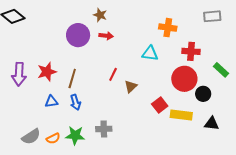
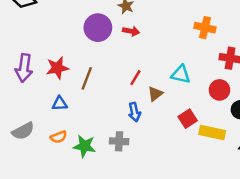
cyan triangle: (150, 53) -> (181, 74), moved
red circle: (184, 79) -> (219, 90), size x0.7
blue arrow: (75, 102) -> (134, 112), moved
gray semicircle: (31, 137) -> (23, 131), moved
orange semicircle: (53, 138) -> (59, 137), moved

